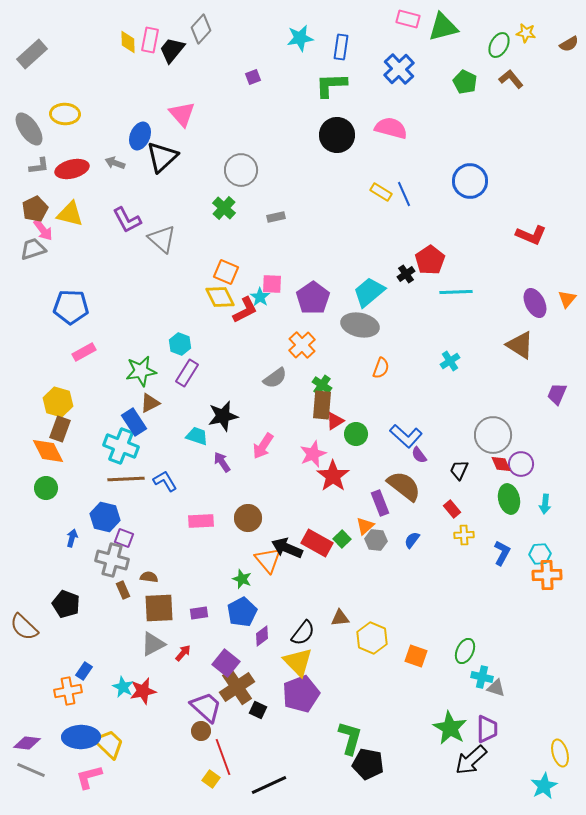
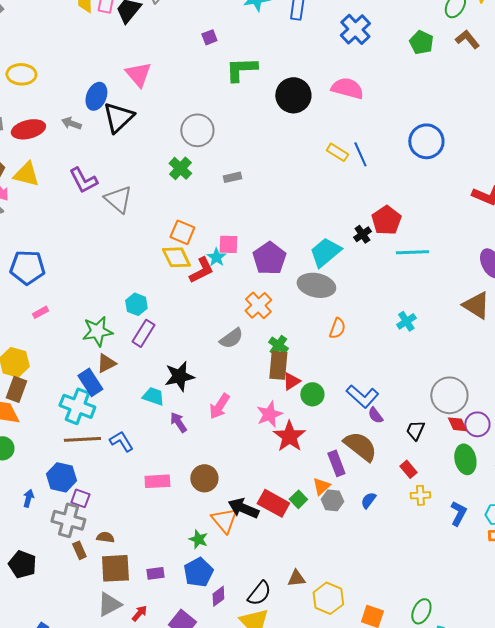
green L-shape: (331, 85) -> (241, 69), moved
pink rectangle: (84, 352) -> (40, 312), size x0.7

